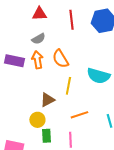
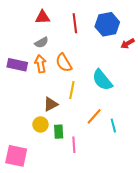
cyan semicircle: (98, 76) -> (102, 80), turned 35
orange line: (79, 115) -> (94, 116), moved, turned -30
green rectangle: (46, 136) -> (59, 132), moved

